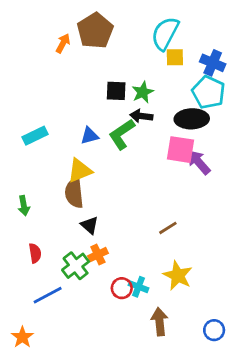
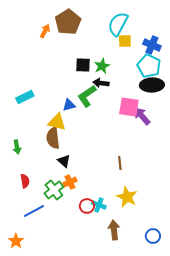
black ellipse: (192, 119) -> (152, 85), moved
blue triangle: (90, 136) -> (69, 105), moved
yellow triangle: (80, 171) -> (57, 122), turned 36
brown line: (168, 228) -> (120, 163), turned -64

